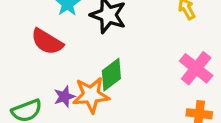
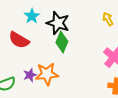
green diamond: (111, 75) -> (62, 42), moved, turned -30

